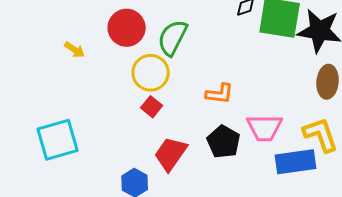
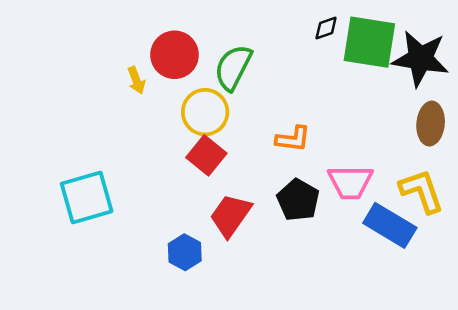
yellow arrow: (75, 50) -> (136, 80), moved, turned 35
red square: (152, 107) -> (206, 155), size x1.4
blue rectangle: (296, 162) -> (390, 225), turned 39

